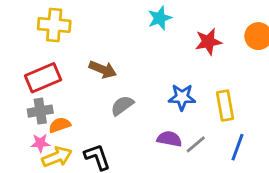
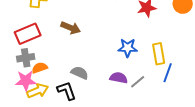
gray semicircle: (122, 106) -> (80, 73), moved, turned 60
pink star: (40, 143) -> (26, 81), size x1.5
blue line: (237, 147) -> (168, 73), moved

